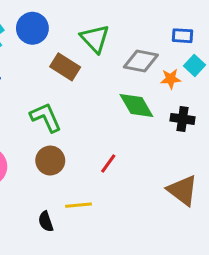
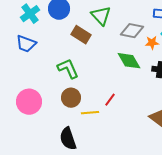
yellow line: (78, 205) -> (90, 113), moved
black semicircle: (46, 221) -> (68, 139), size x1.6

